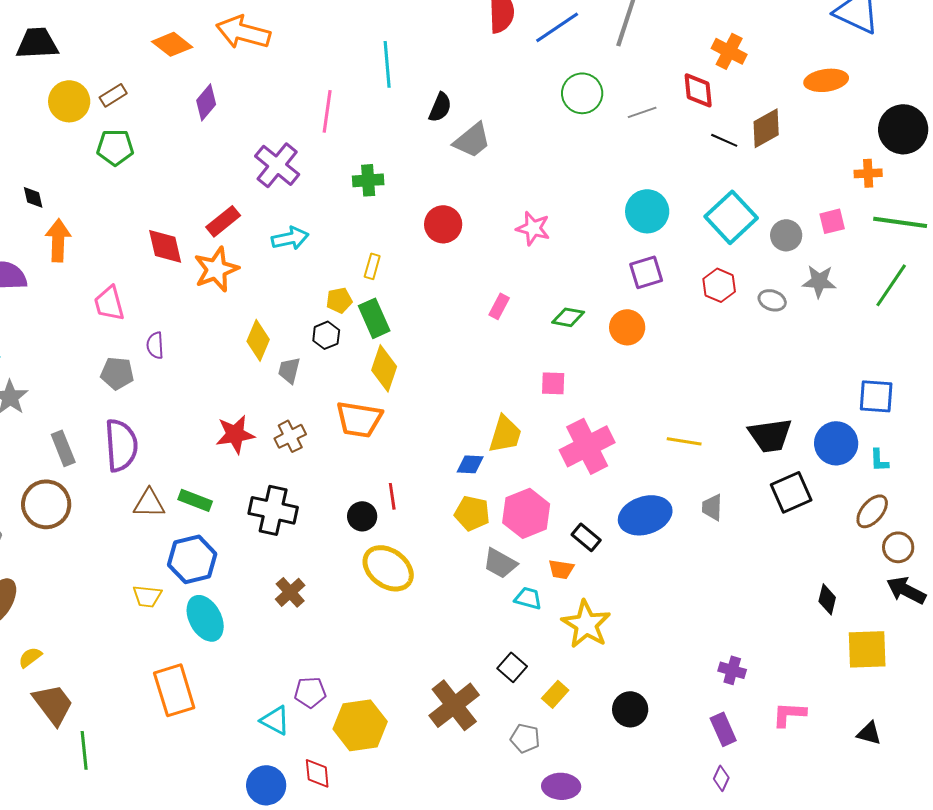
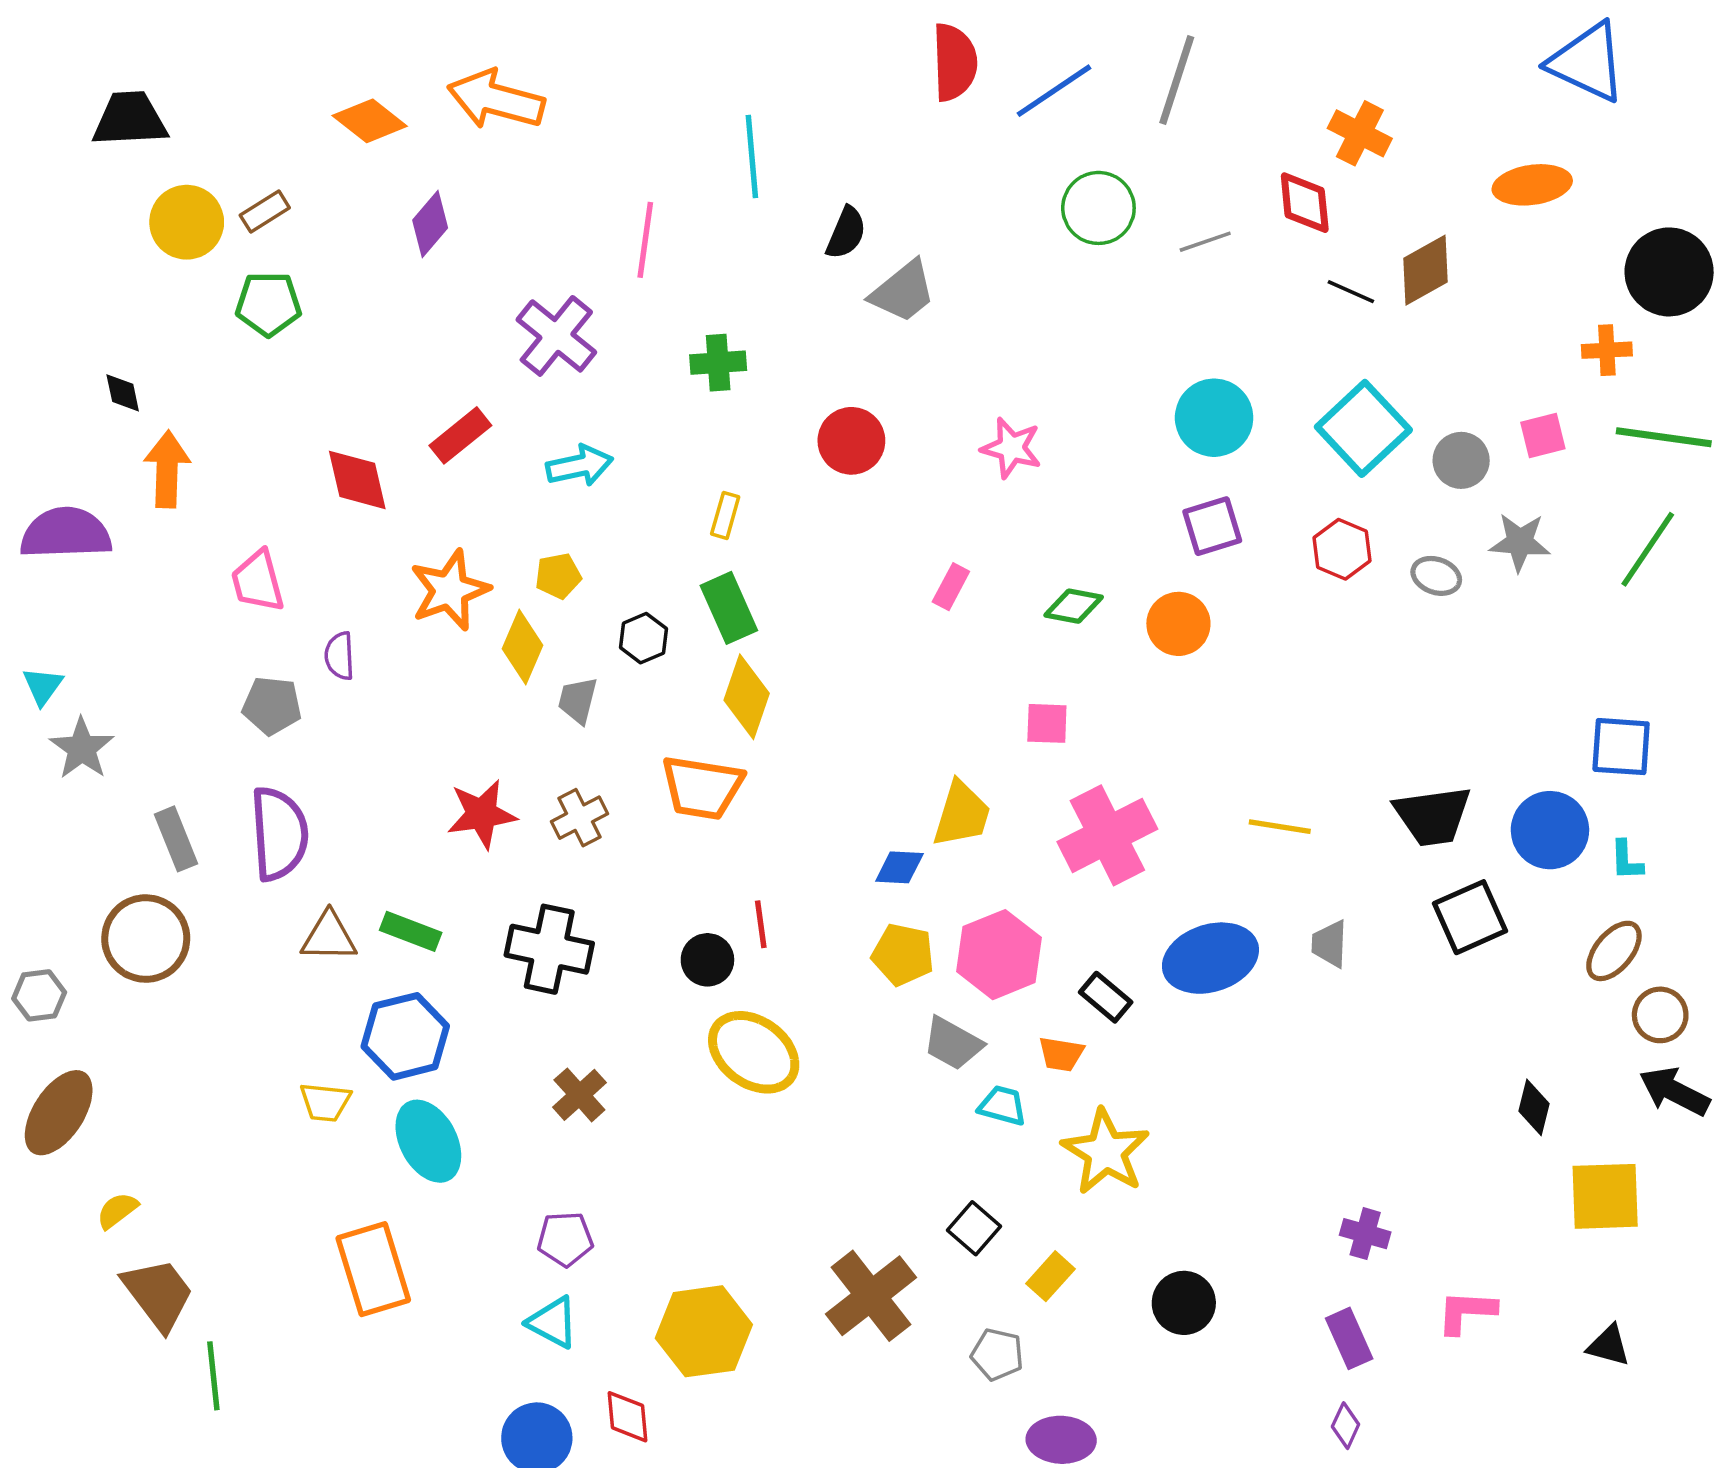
orange star: (216, 269) -> (450, 590), moved
yellow pentagon: (339, 300) -> (558, 576), moved
purple pentagon: (310, 692) -> (565, 1239), moved

